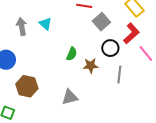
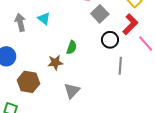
brown star: (91, 66) -> (55, 63), moved
gray triangle: (70, 97) -> (72, 91), turned -30

